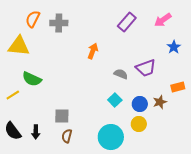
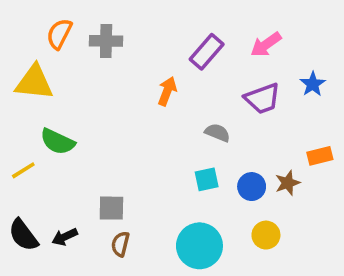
pink arrow: (163, 20) -> (266, 45), moved
purple rectangle: (127, 22) -> (207, 52), moved
purple trapezoid: (146, 68) -> (262, 98), moved
cyan square: (115, 100) -> (207, 179), turned 32
yellow circle: (139, 124) -> (266, 235), moved
black arrow: (36, 132) -> (65, 237), turned 64

